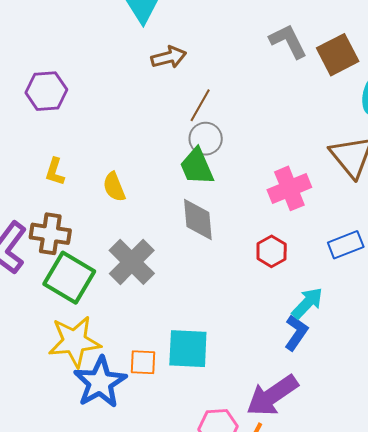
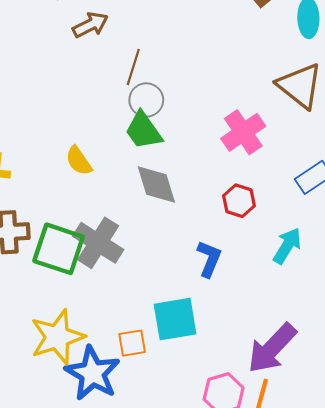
yellow semicircle: (114, 187) -> (79, 161), moved
green square: (69, 278) -> (59, 249), moved
blue L-shape: (296, 333) -> (209, 259), moved

